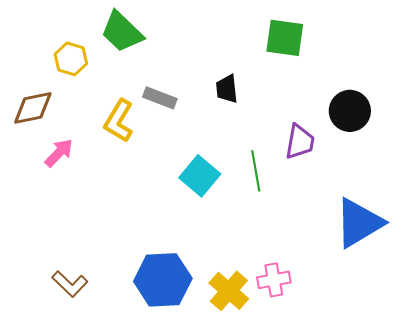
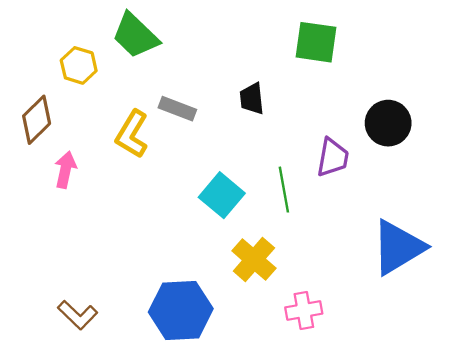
brown diamond: (33, 108) -> (37, 120), turned -33
pink arrow: (59, 153) -> (65, 170), turned -32
yellow cross: (229, 291) -> (254, 259), moved

